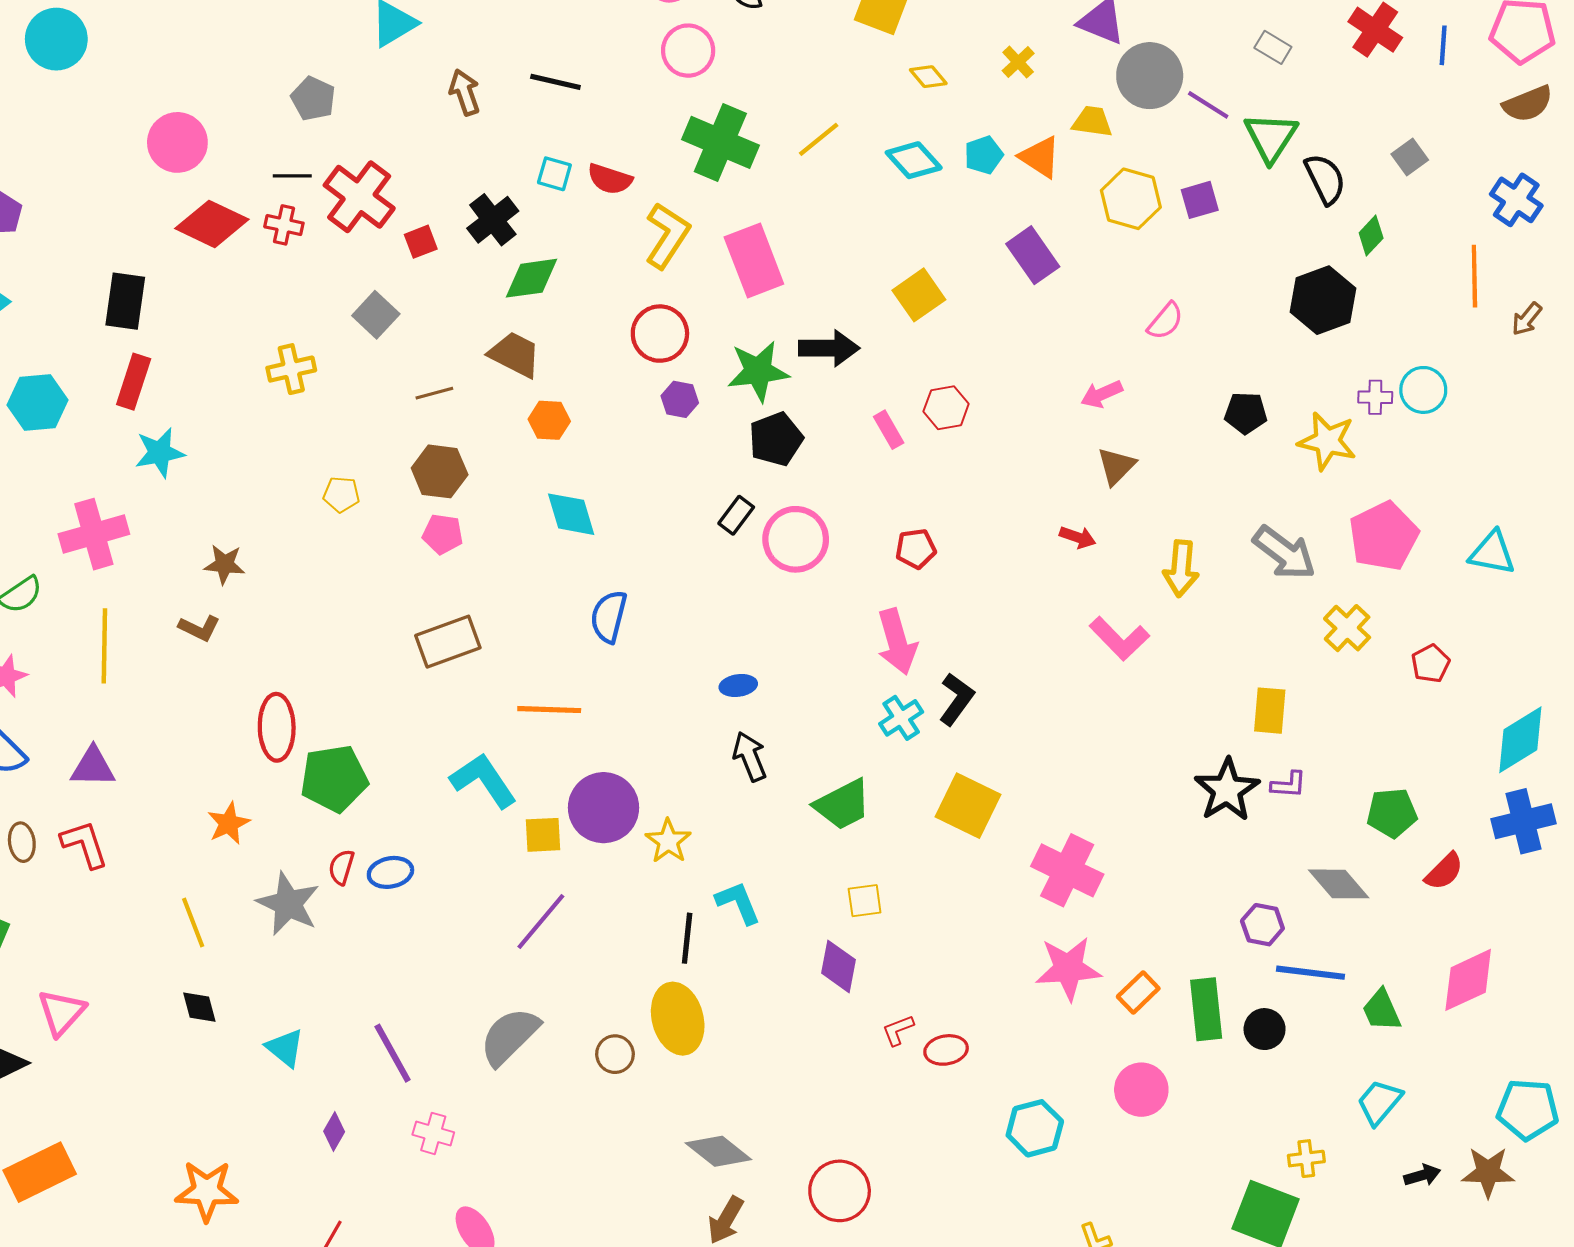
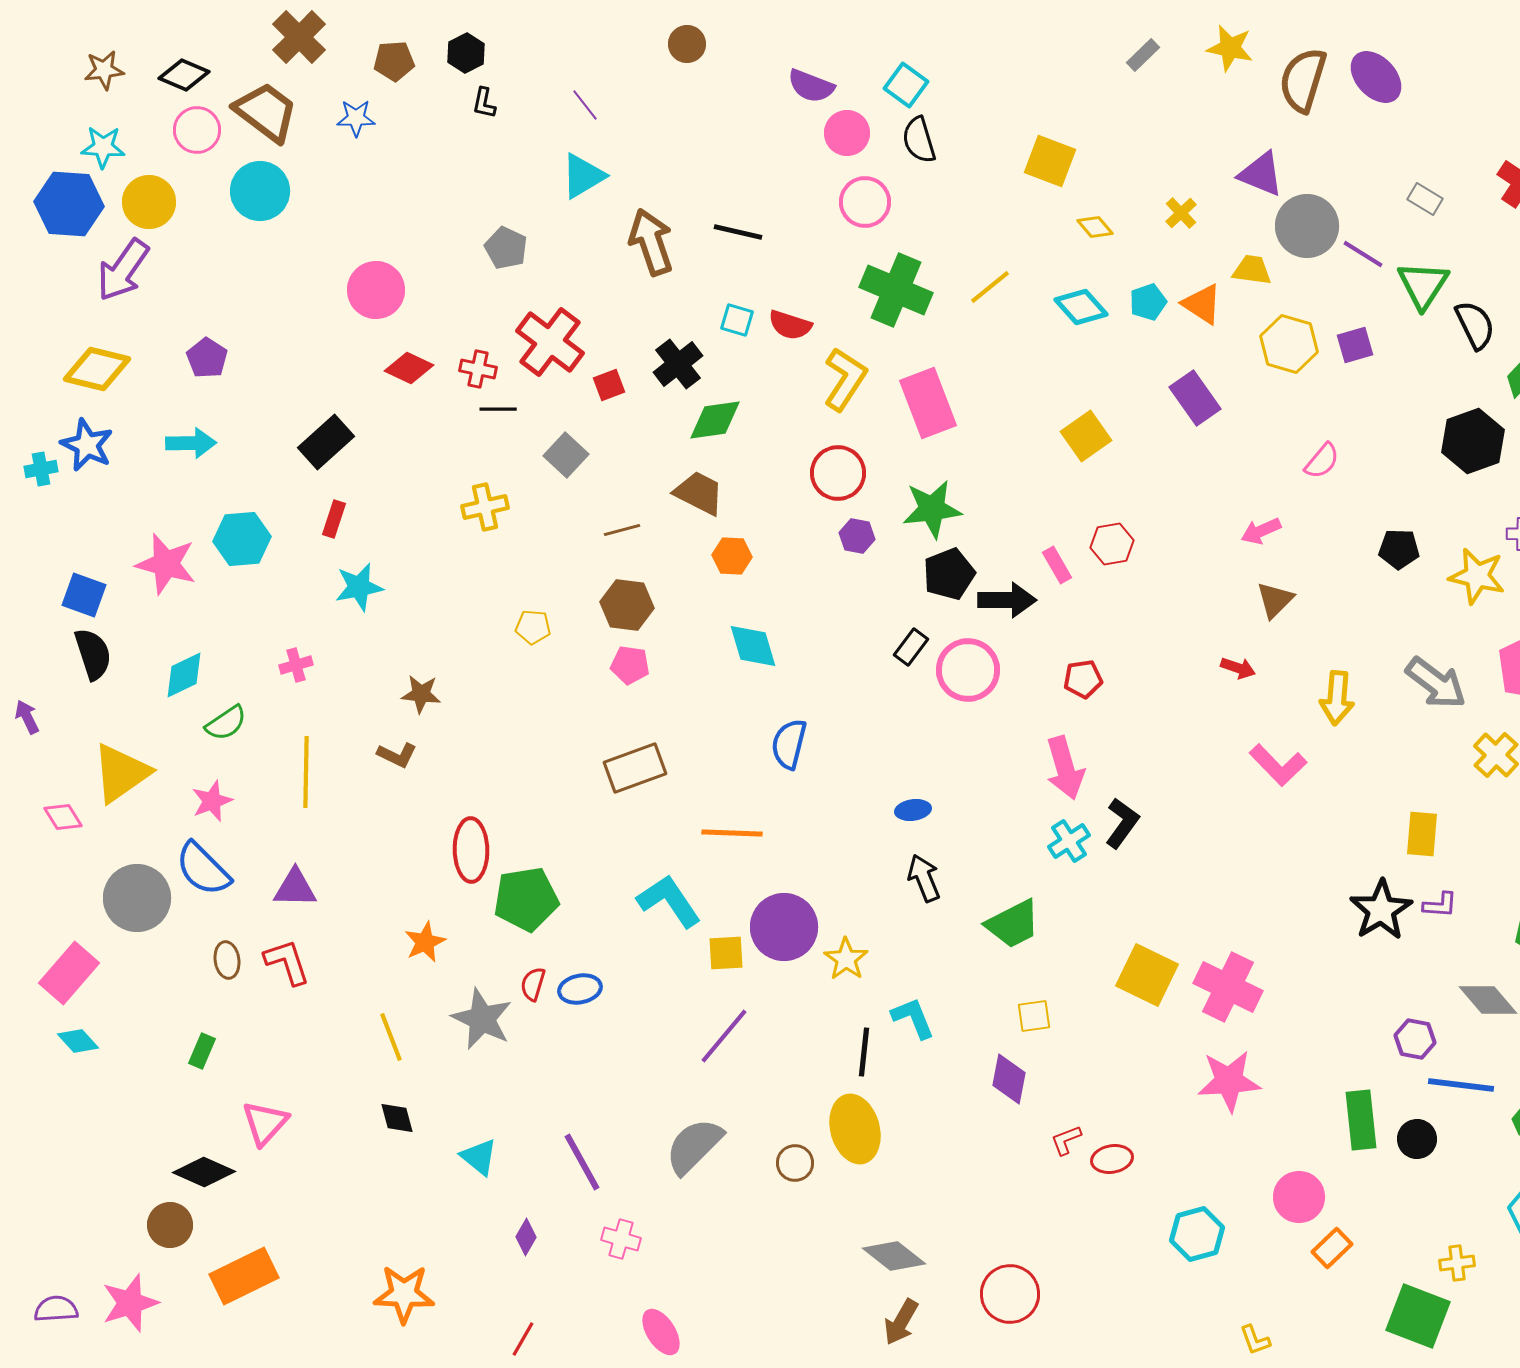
brown arrow: (465, 92) -> (651, 242), size x1.5
black line: (292, 176) -> (498, 409), moved
red diamond: (212, 224) -> (409, 368), size x0.7
black rectangle: (125, 301) -> (326, 442), turned 40
black arrow: (829, 348) -> (1007, 600), moved
red rectangle: (134, 382) -> (334, 519), size x0.7
pink cross: (94, 534) -> (296, 665), size x0.5
yellow square: (968, 806) -> (1147, 975), moved
orange rectangle: (1138, 993) -> (1332, 1248), moved

